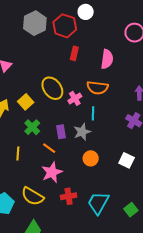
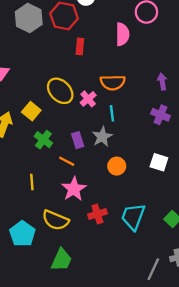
pink semicircle: (107, 59) -> (122, 34), moved
yellow line: (18, 153) -> (32, 182), moved

